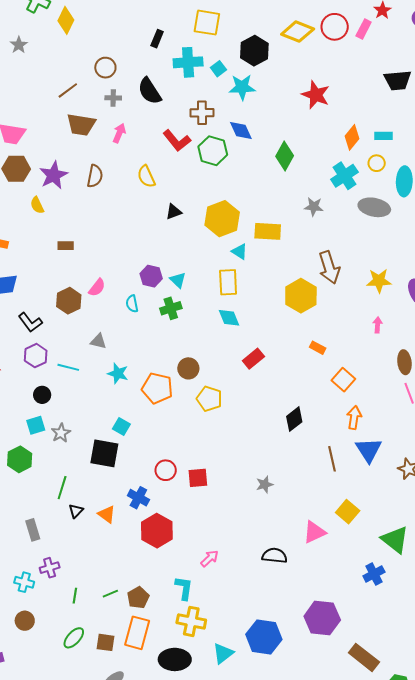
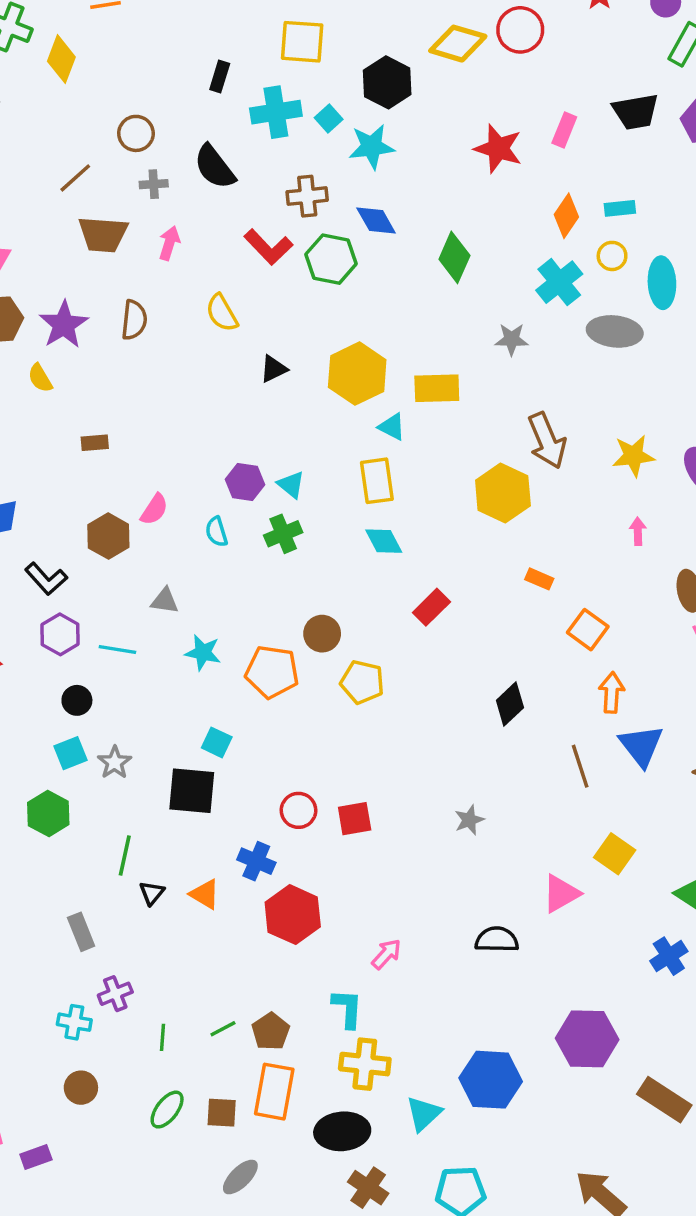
pink rectangle: (364, 29) -> (564, 130), moved

